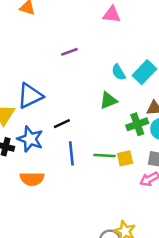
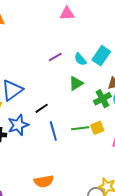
purple line: (69, 52) -> (55, 57), moved
blue star: (30, 139) -> (18, 125), turned -30
orange semicircle: (32, 179) -> (44, 181), moved

